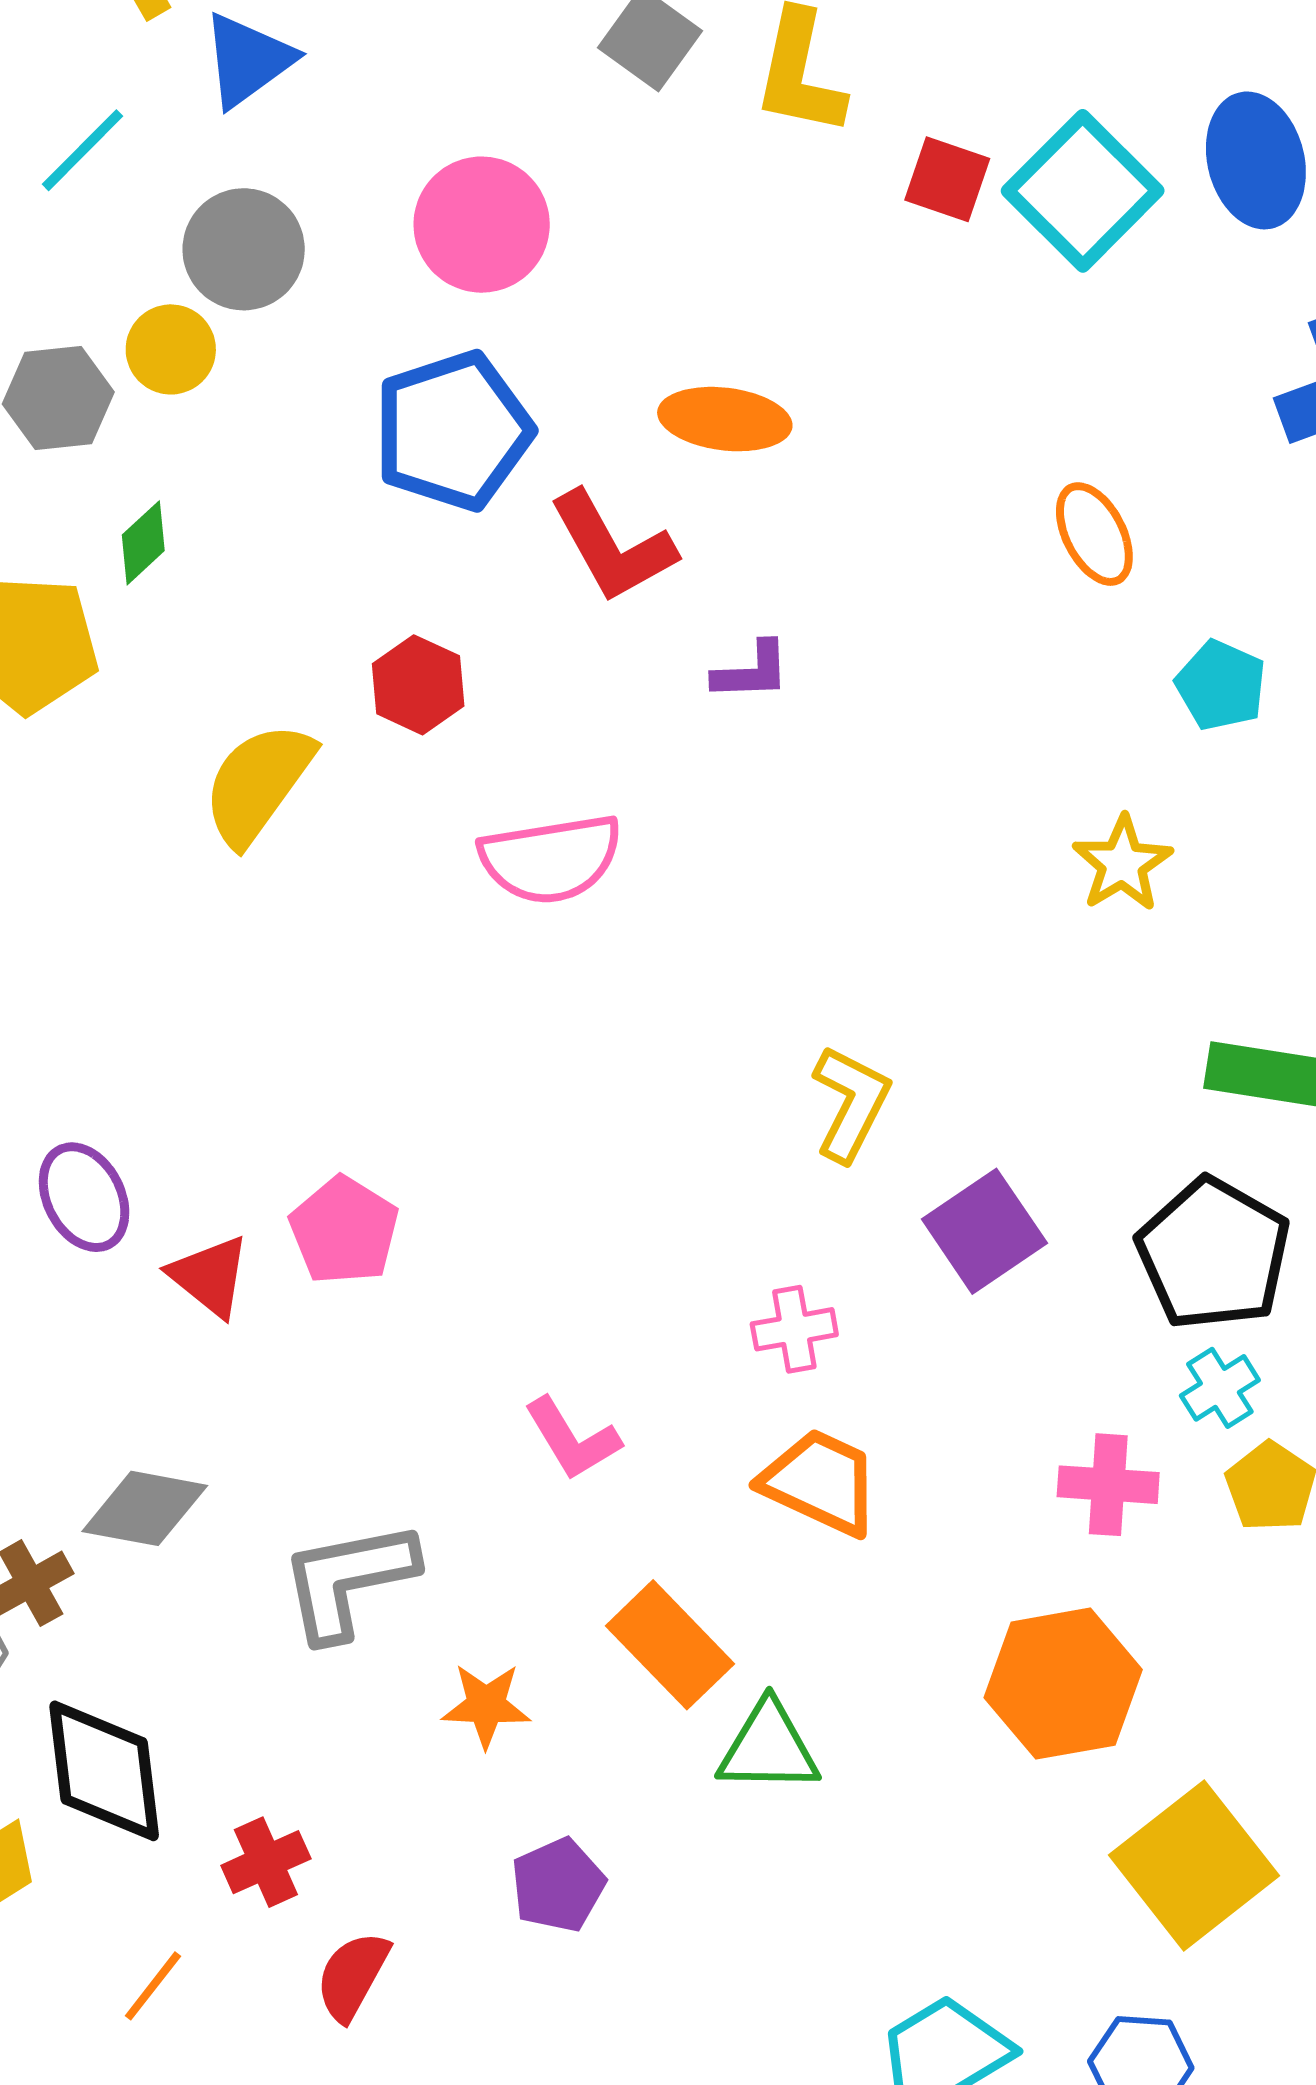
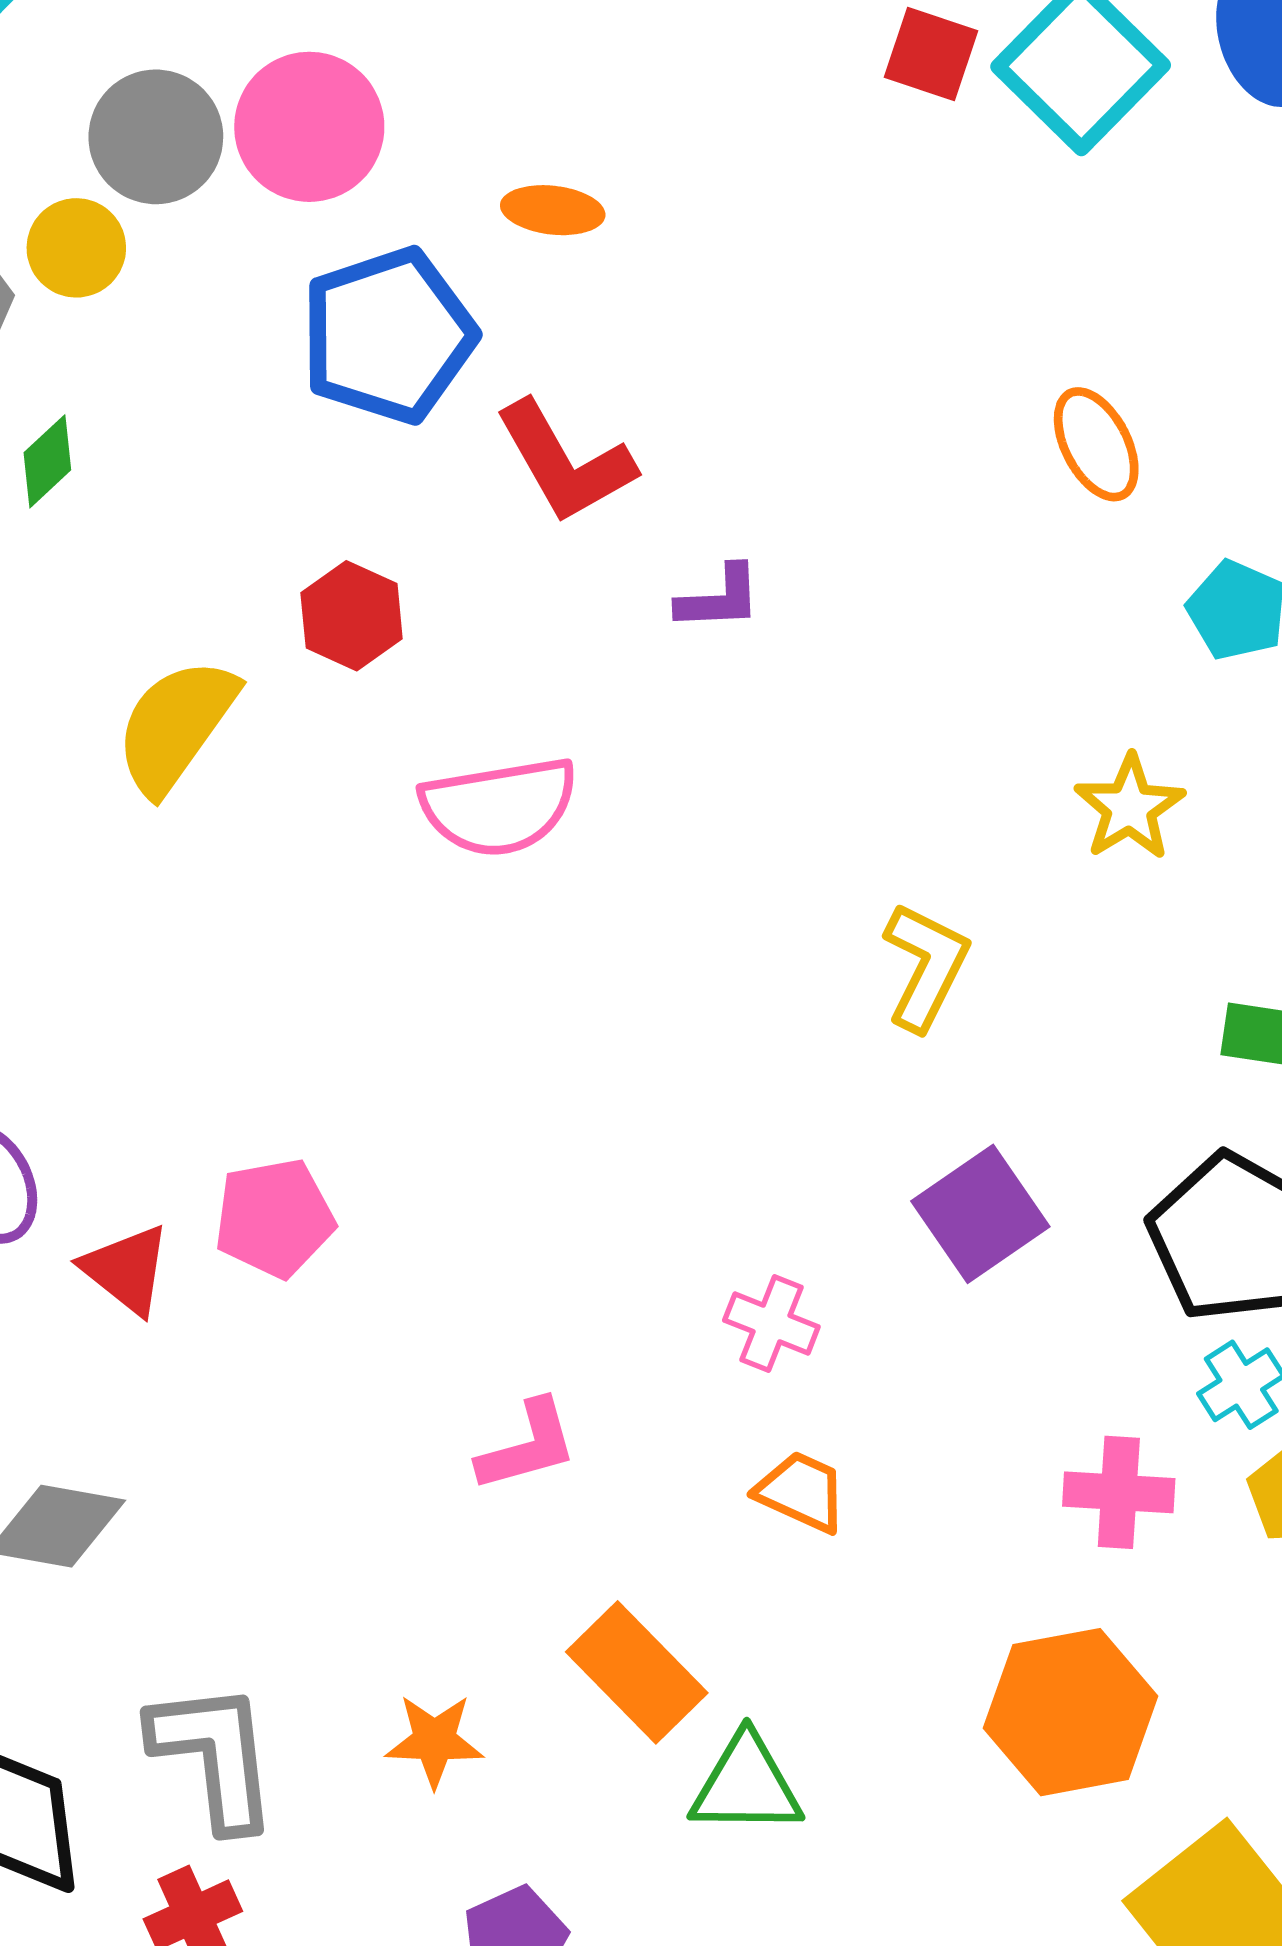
pink circle: (482, 225) -> (309, 127), moved
orange ellipse: (725, 419) -> (553, 210), moved, size x0.7
yellow L-shape: (851, 1103) -> (926, 966), moved
pink pentagon: (344, 1230) -> (274, 1218), turned 30
pink cross: (794, 1329) -> (771, 1324), turned 32
pink L-shape: (572, 1439) -> (527, 1446), turned -74
orange trapezoid: (820, 1482) -> (801, 1492), size x0.7
gray L-shape: (348, 1580) -> (214, 1755), moved, turned 95

